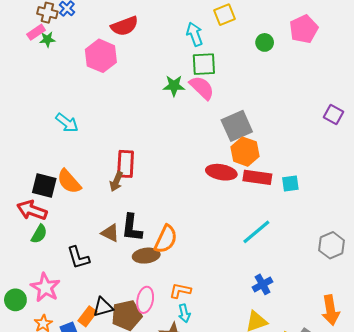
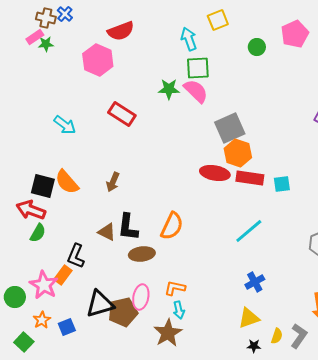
red rectangle: (126, 164) -> (122, 114), moved, turned -60
orange semicircle: (166, 239) -> (172, 226), moved
black L-shape: (78, 258) -> (76, 256), turned 40
black triangle: (103, 307) -> (100, 304), size x1.4
orange rectangle: (88, 316) -> (63, 275), moved

